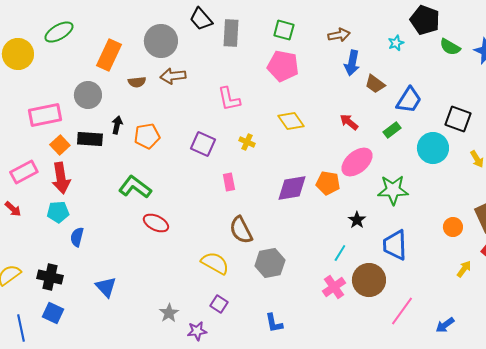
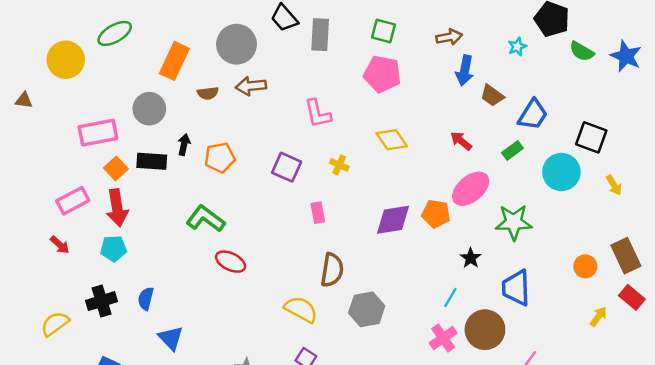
brown semicircle: (241, 230) -> (332, 270), turned -144
blue semicircle: (77, 237) -> (146, 299), moved
black cross: (50, 277) -> (102, 301), moved, turned -30

